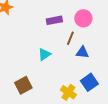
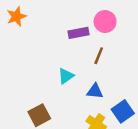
pink circle: (83, 18) -> (105, 22), moved
blue triangle: (82, 52) -> (95, 91), moved

